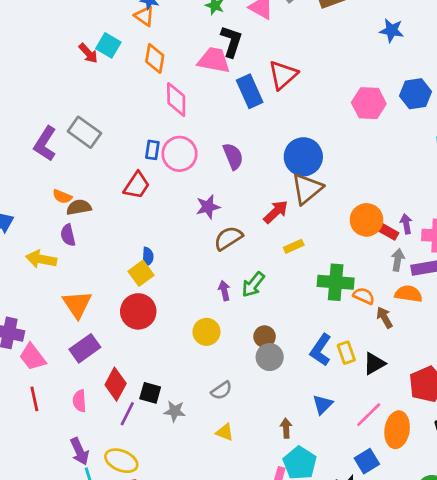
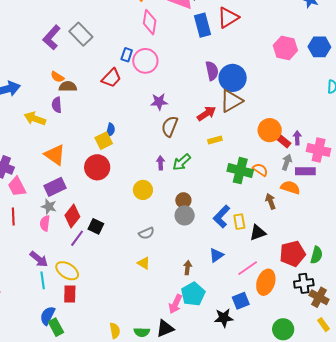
purple semicircle: (233, 156) -> (212, 71), moved
brown semicircle: (228, 238) -> (170, 126), turned -45
orange semicircle: (364, 296) -> (260, 170), moved
orange triangle: (77, 304) -> (55, 155), turned -30
gray star: (175, 411) -> (49, 207), moved
purple arrow: (80, 451) -> (39, 259), turned -36

